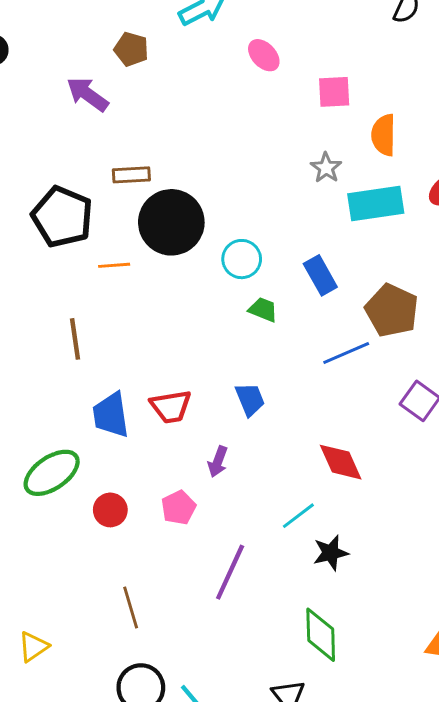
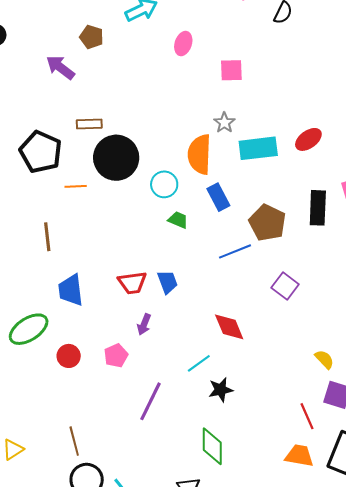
pink ellipse: (264, 55) -> (183, 44), turned 60
orange semicircle: (384, 135) -> (199, 154), moved, size x1.4
red trapezoid: (171, 407) -> (132, 283), moved
brown line: (131, 607) -> (74, 441), moved

